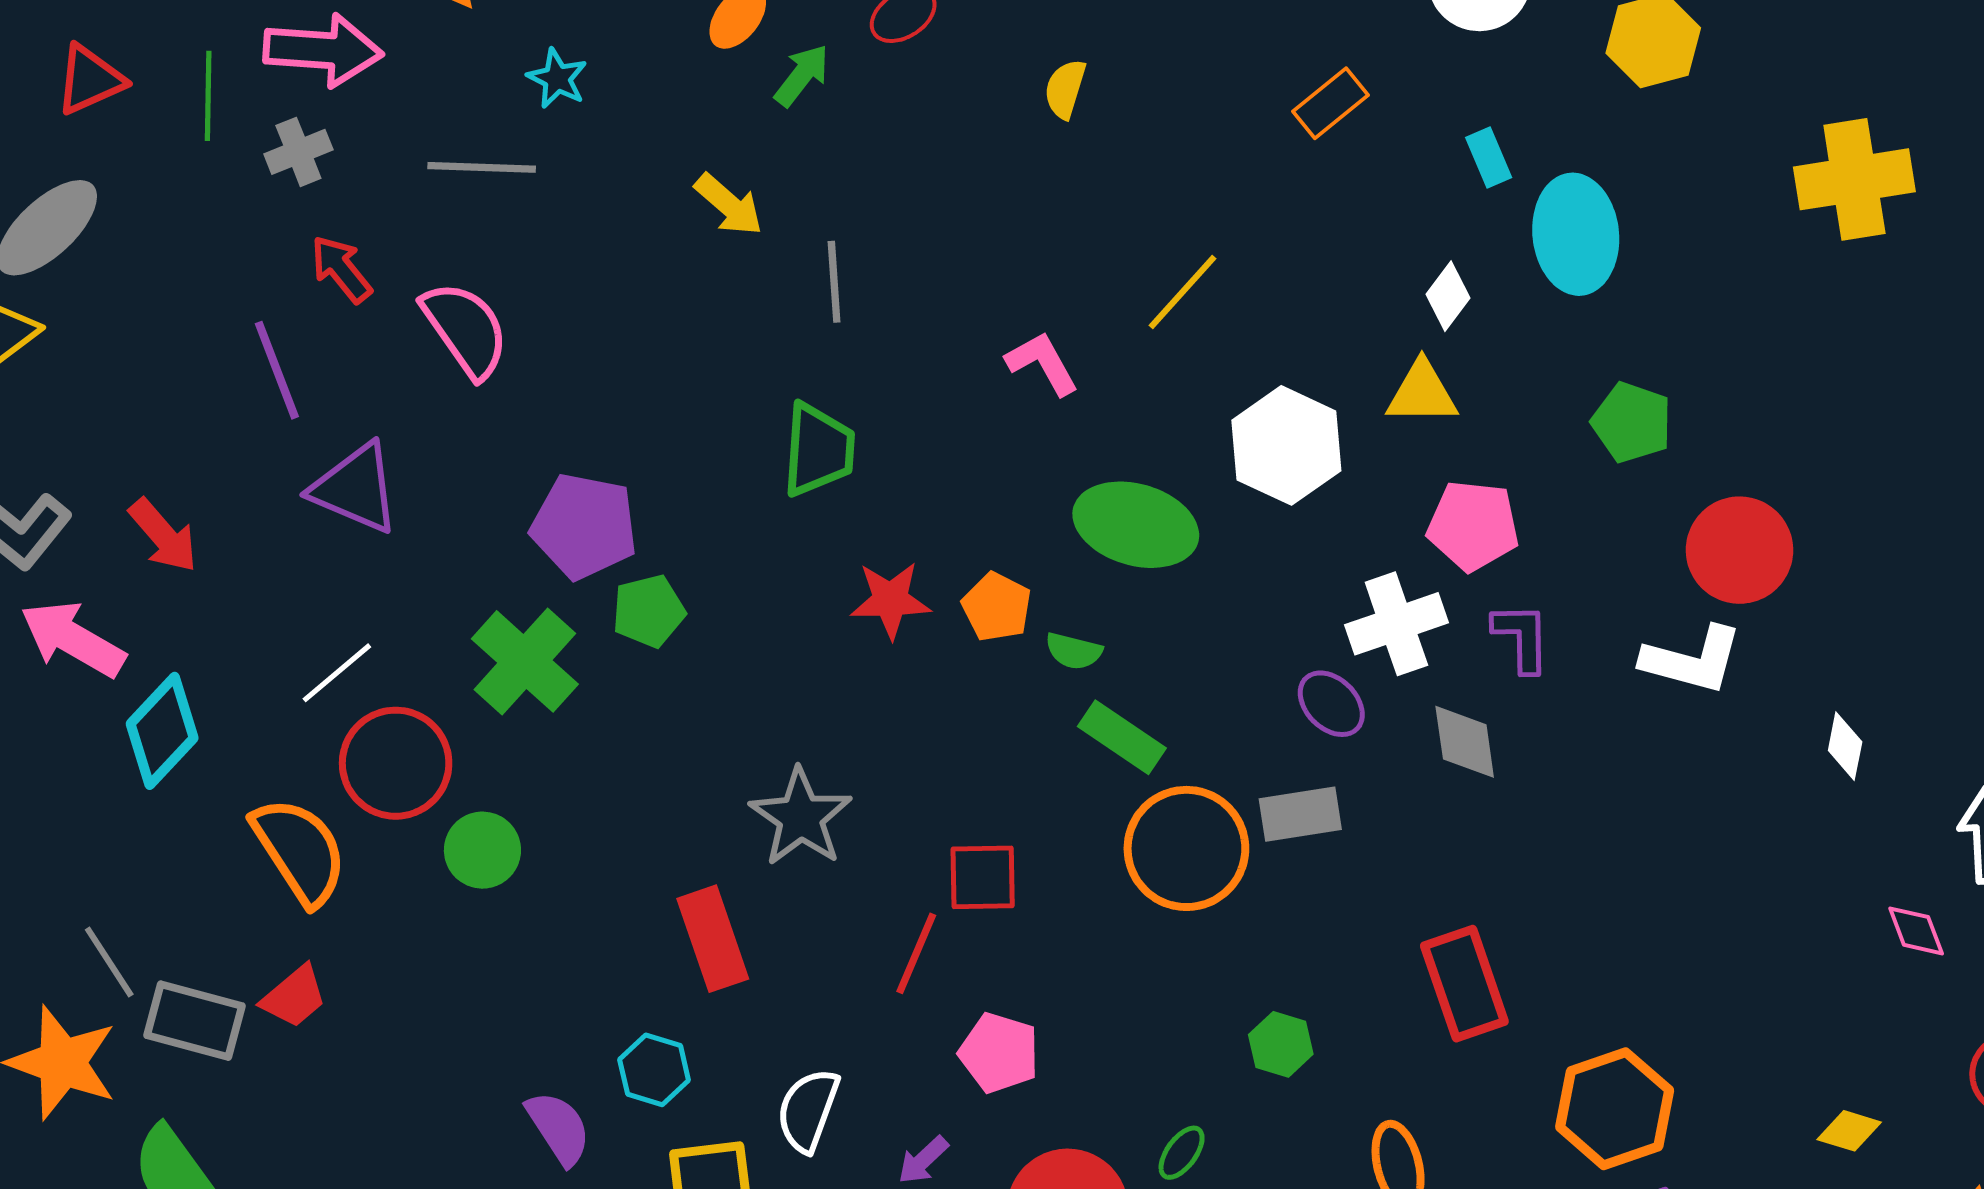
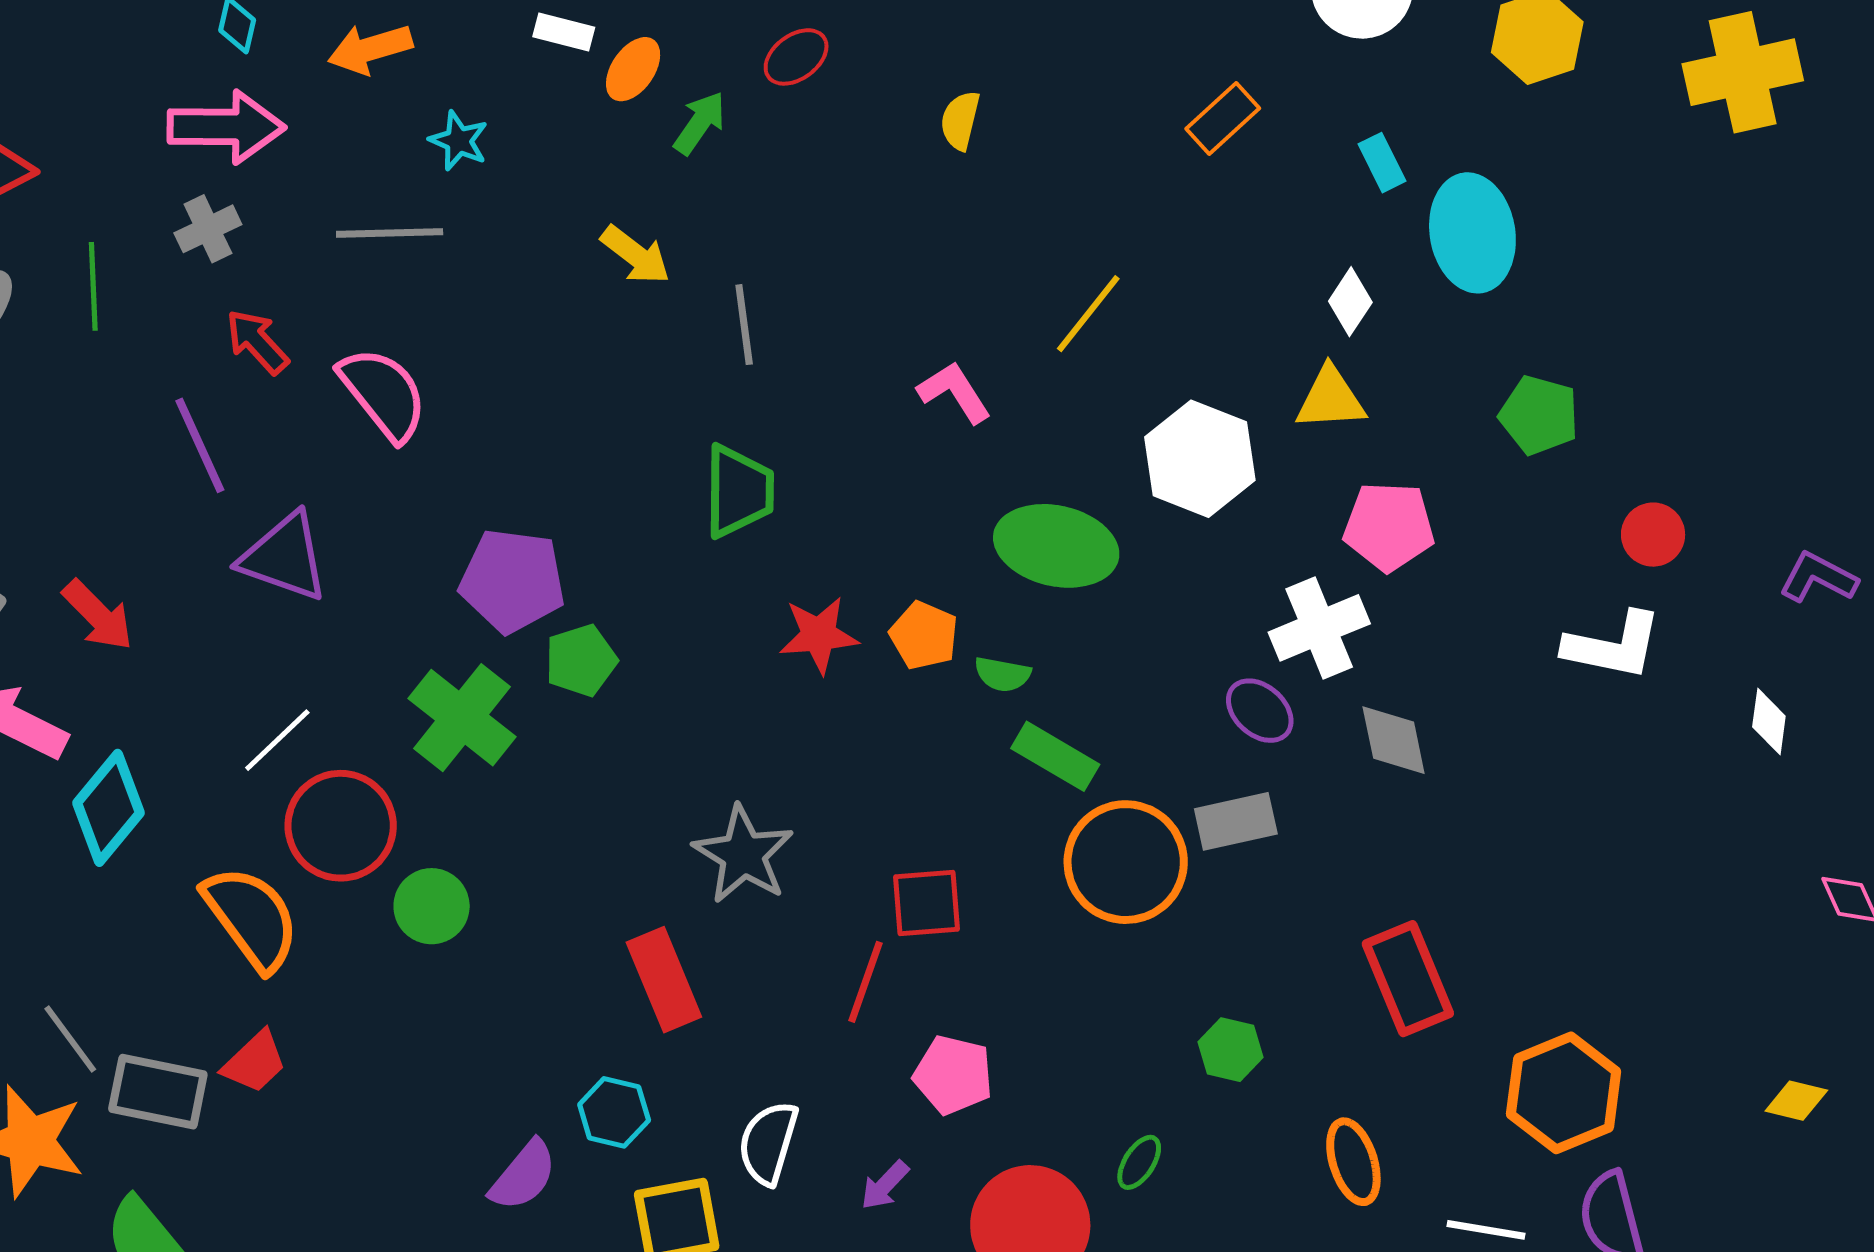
green line: (208, 96) -> (93, 286), moved
yellow cross: (1854, 179) -> (1743, 72), moved
red circle: (1739, 550) -> (1653, 535), size x0.6
purple L-shape: (1522, 637) -> (1818, 578), moved, turned -58
purple semicircle: (559, 1128) -> (523, 1176), turned 76

